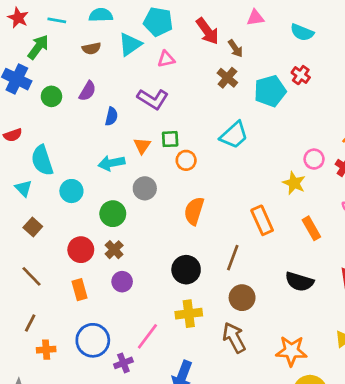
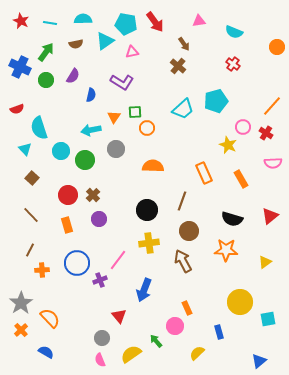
red arrow: (207, 31) -> (155, 22), moved
green arrow: (38, 47) -> (46, 52), moved
cyan pentagon: (270, 91) -> (216, 101), moved
orange semicircle: (194, 211) -> (153, 166), turned 75
green circle: (113, 214) -> (85, 160), moved
orange star: (291, 351) -> (226, 250), moved

